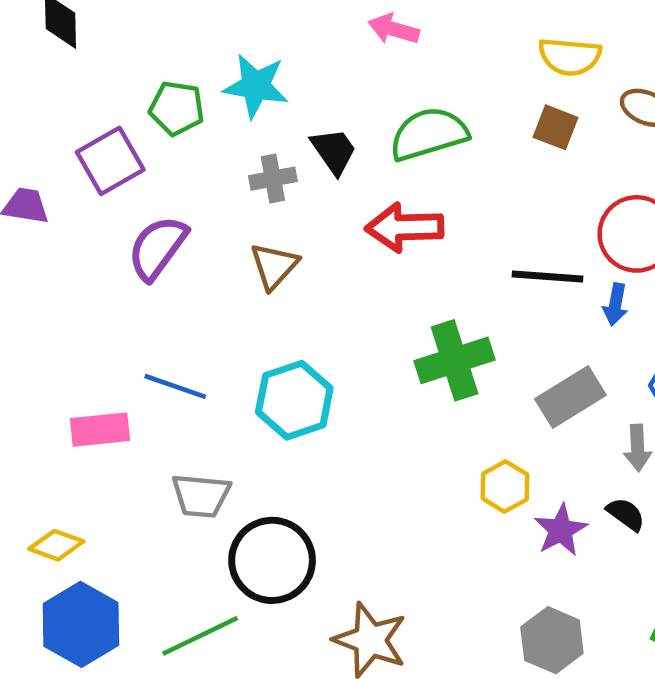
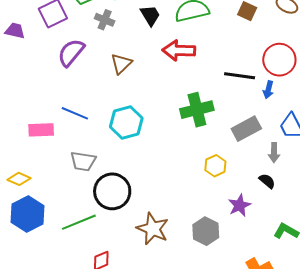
gray cross: (273, 179) -> (105, 20), moved, turned 30
purple star: (561, 530) -> (239, 205), moved
gray hexagon: (552, 640) -> (206, 231), moved

